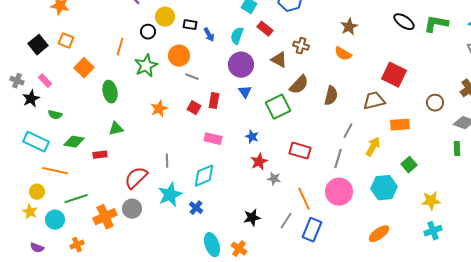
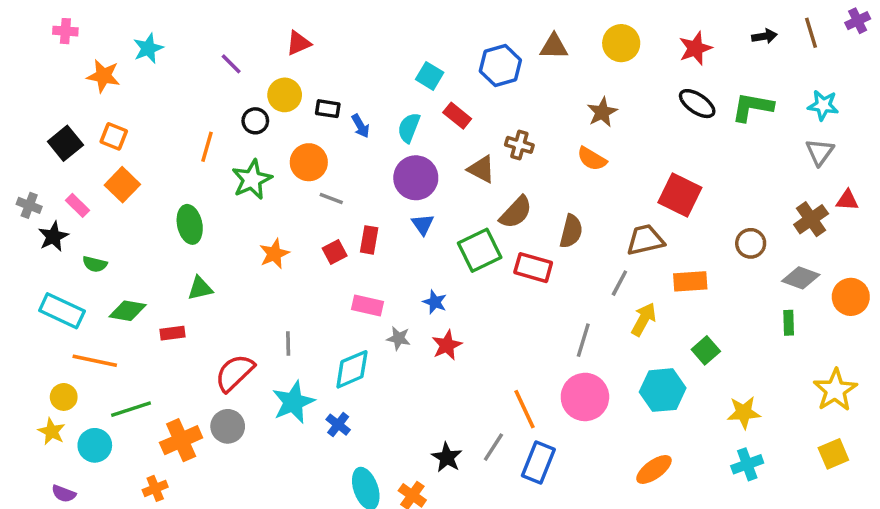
orange square: (84, 68) -> (122, 185), moved
red square: (194, 108) -> (335, 252), turned 32
gray line: (348, 131) -> (619, 283), moved
red rectangle: (300, 151) -> (533, 268), moved
gray star: (274, 179) -> (399, 338), moved
black star: (252, 218) -> (447, 457), moved, turned -30
orange cross: (77, 245) -> (155, 488), moved

